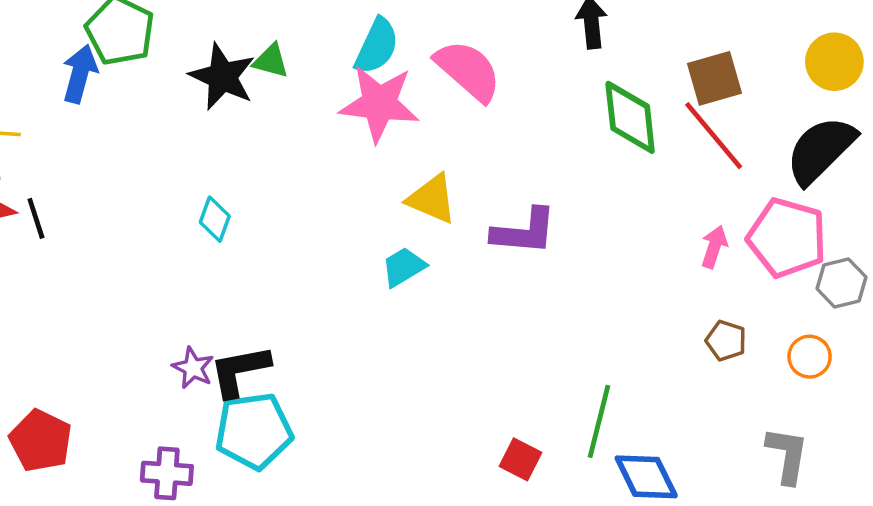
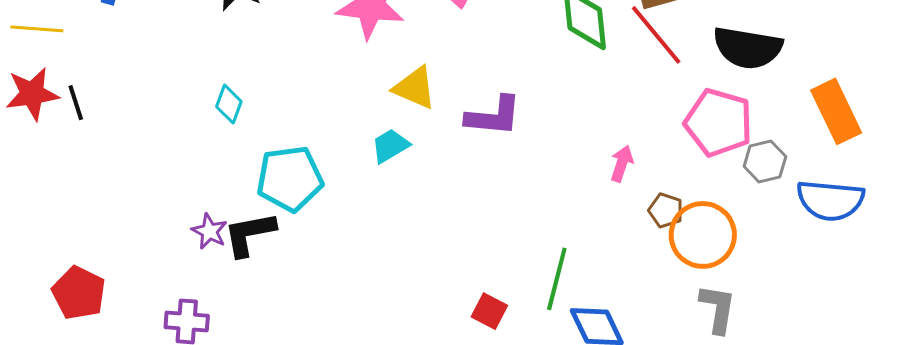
black semicircle: (821, 150) -> (748, 48), turned -126
pink arrow: (714, 247) -> (622, 164), moved
orange circle: (810, 357) -> (703, 235), moved, size x1.8
cyan pentagon: (254, 431) -> (290, 179), moved

